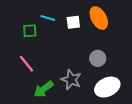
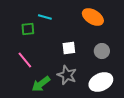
orange ellipse: (99, 18) -> (93, 17), turned -30
white square: (73, 22) -> (69, 48), moved
gray circle: (98, 58) -> (102, 51), moved

